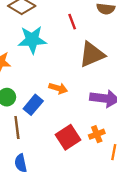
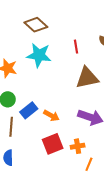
orange arrow: (58, 88) -> (51, 116), moved

